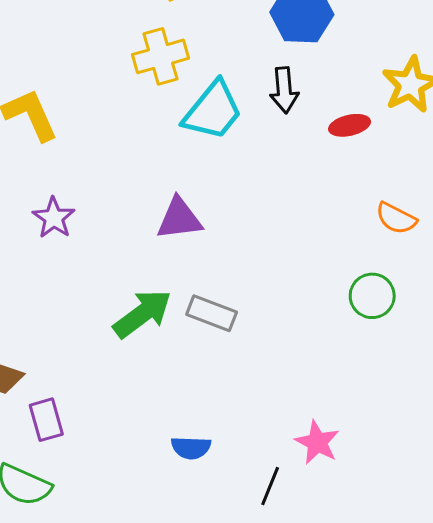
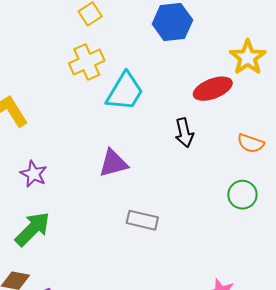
black arrow: (284, 90) -> (184, 133), moved
red ellipse: (350, 125) -> (213, 89), size x1.5
green arrow: (142, 314) -> (33, 229), moved

